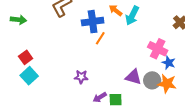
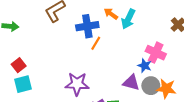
blue star: (169, 63) -> (145, 66), moved
cyan square: (29, 76) -> (23, 84), turned 30
purple star: (81, 77) -> (77, 84), size x1.6

